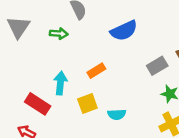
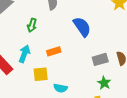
blue semicircle: (124, 31) -> (82, 27), turned -115
green arrow: (59, 34) -> (32, 25), moved, turned 88

